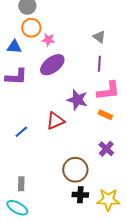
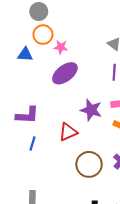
purple L-shape: (16, 77) -> (27, 115), moved
blue line: (21, 132) -> (32, 143), turned -32
brown circle: (75, 170) -> (89, 164), moved

